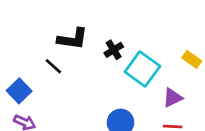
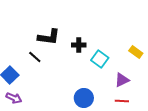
black cross: (114, 50) -> (79, 45), turned 32
cyan square: (142, 69) -> (100, 59), size x0.7

